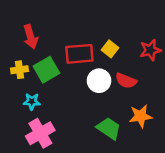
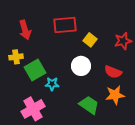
red rectangle: (79, 54) -> (65, 25), moved
green square: (46, 70) -> (35, 70), moved
red semicircle: (126, 81) -> (113, 72), moved
cyan star: (32, 101) -> (52, 84), moved

